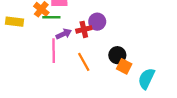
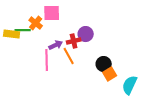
green line: (51, 17) -> (23, 30), moved
orange line: (84, 62) -> (69, 56), moved
orange square: (124, 66) -> (110, 74), turned 32

